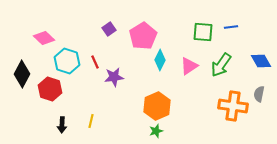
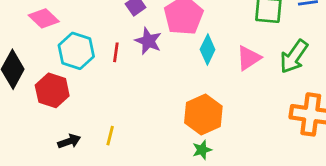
red line: (95, 62) -> (116, 52), turned 32
purple star: (114, 77) -> (148, 41), moved, turned 30
black arrow: (62, 125) -> (69, 141), turned -112

